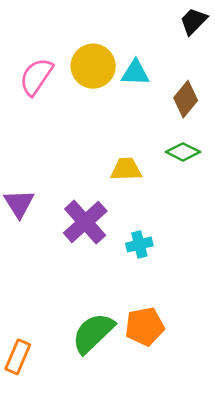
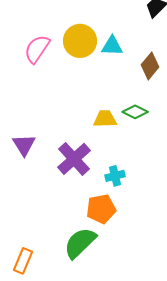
green diamond: (183, 152) -> (135, 112), moved
orange pentagon: (145, 326) -> (101, 209), moved

